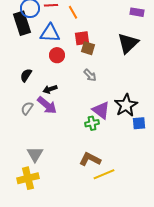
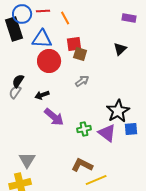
black triangle: (128, 43) -> (120, 49), size x0.6
red circle: (57, 55) -> (49, 61), size x1.5
gray arrow: (90, 75) -> (82, 81), turned -80
purple arrow: (47, 105) -> (54, 117), moved
gray semicircle: (27, 108) -> (15, 92), moved
purple triangle: (101, 110) -> (107, 133), moved

